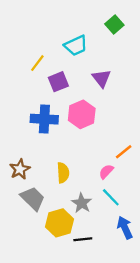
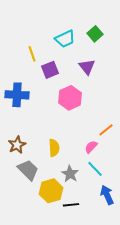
green square: (114, 25) -> (95, 34), moved
yellow line: (37, 63) -> (32, 54), turned -56
blue cross: (44, 119) -> (17, 95), moved

